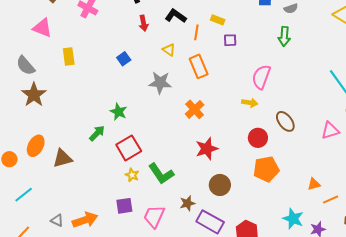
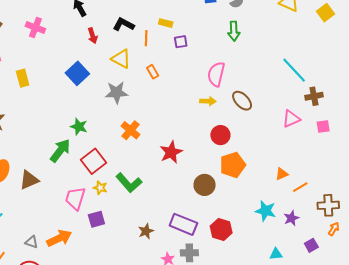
yellow triangle: (169, 50) -> (121, 59), size x1.5
blue square: (124, 59) -> (77, 73), size x1.6
orange rectangle: (199, 66) -> (153, 72), size x0.6
orange cross: (195, 109) -> (130, 130), moved
brown ellipse: (285, 121) -> (242, 101), moved
green arrow: (97, 133) -> (60, 151), size x1.4
brown circle: (220, 185) -> (205, 185), moved
brown star: (187, 203) -> (146, 231), moved
pink trapezoid: (154, 217) -> (75, 198), moved

